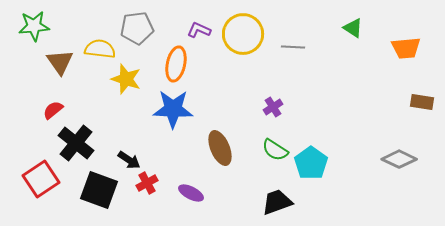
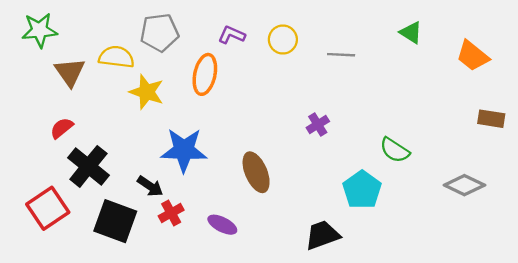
yellow circle: (243, 34) -> (283, 40), size x0.6
orange trapezoid: (406, 48) -> (473, 56), turned 44
blue star: (173, 109) -> (184, 150), moved
green semicircle: (275, 150) -> (395, 150), moved

